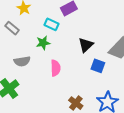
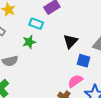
pink semicircle: (56, 68) -> (75, 81), moved, turned -119

